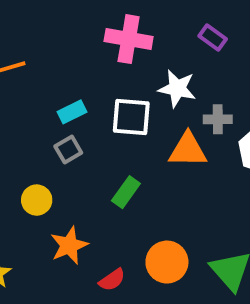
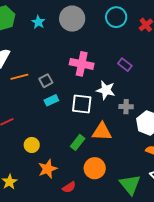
gray square: (68, 150) -> (46, 81), moved
orange triangle: (188, 150) -> (102, 132), moved
orange circle: (167, 262) -> (95, 168), moved

